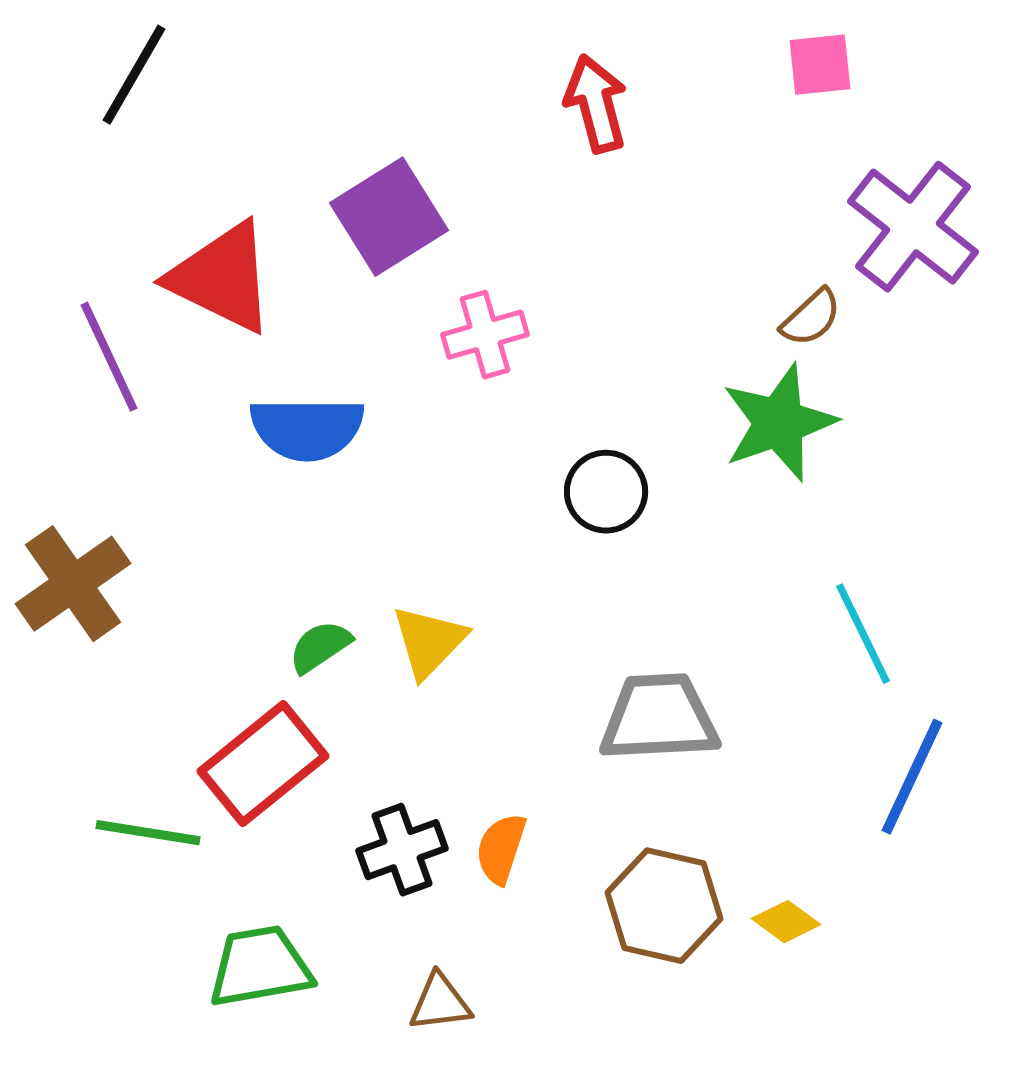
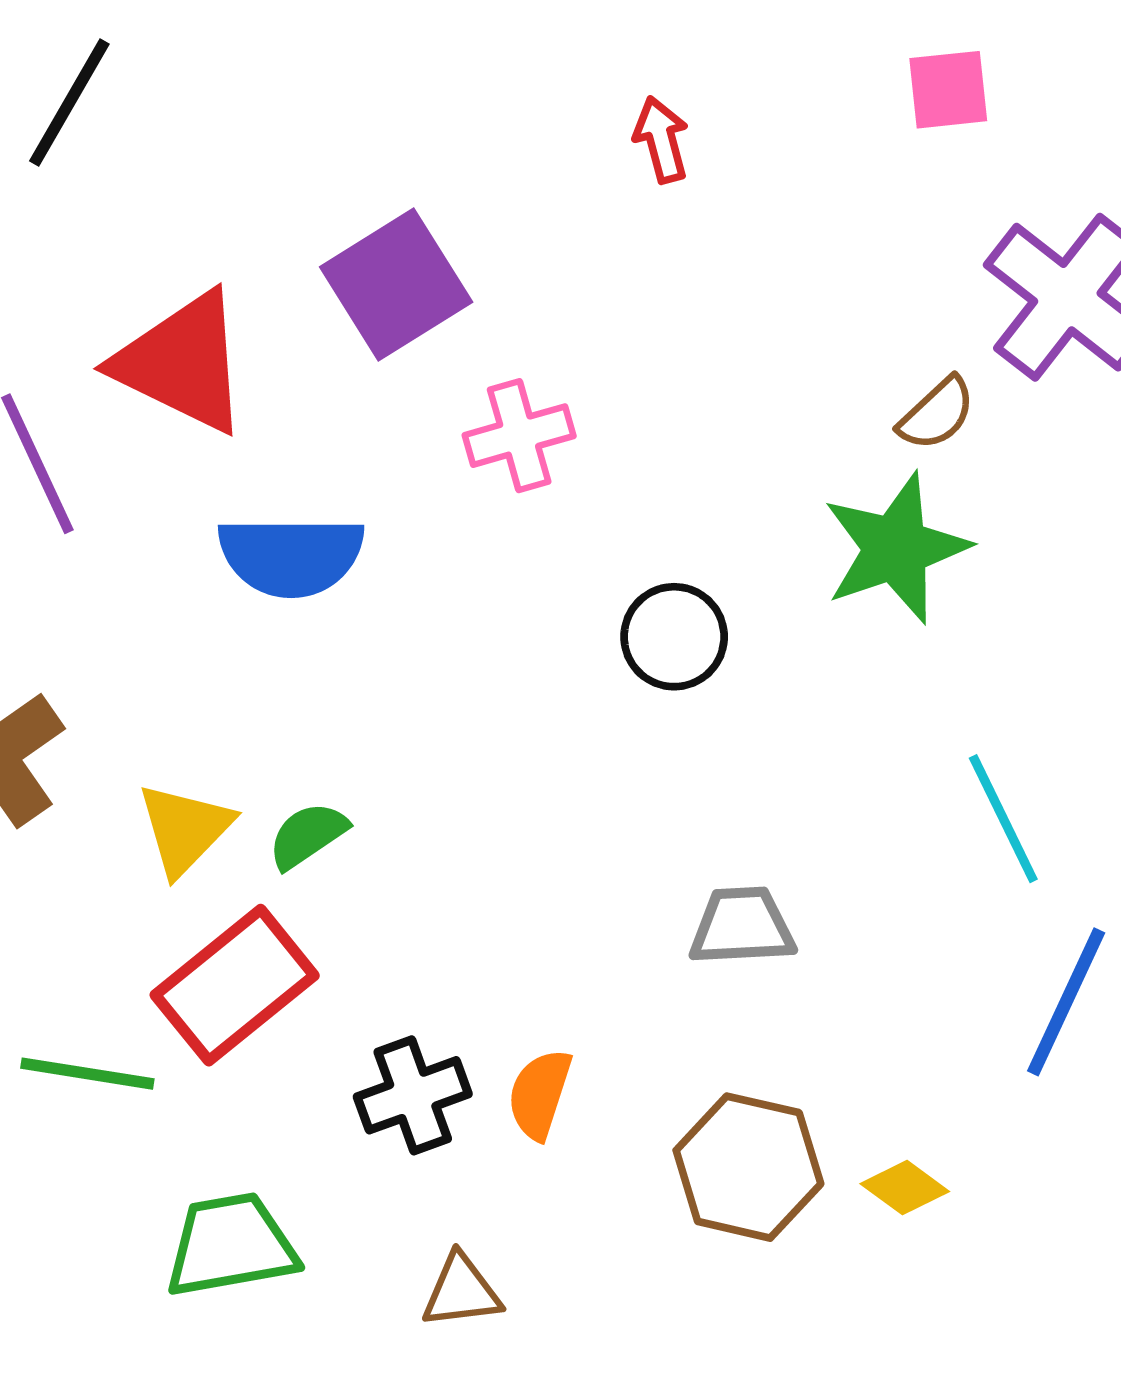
red arrow: (596, 104) -> (661, 140), size x0.7
yellow triangle: (429, 642) -> (185, 829), moved
gray trapezoid: (659, 718) -> (742, 926), size x0.7

